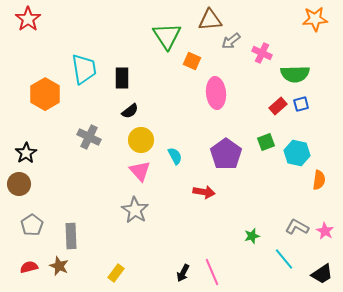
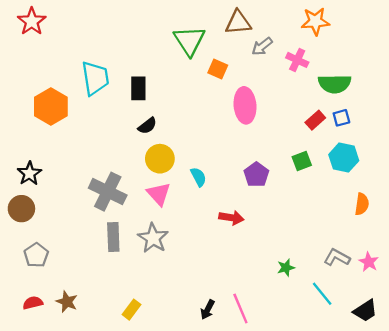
orange star: (315, 19) -> (315, 21), moved
gray cross: (89, 137) -> (108, 192), moved, size x1.4
cyan hexagon: (297, 153) -> (344, 158), moved
purple pentagon: (226, 154) -> (256, 175), size x0.7
gray rectangle: (71, 236) -> (113, 237), moved

